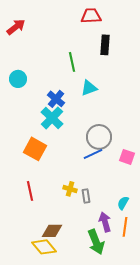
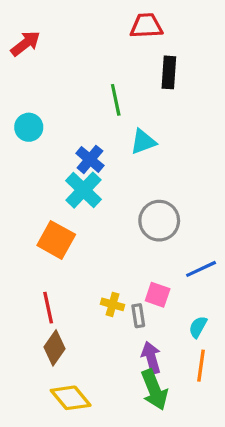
blue line: (93, 154) -> (201, 269), moved
pink square: (127, 157) -> (158, 295), moved
purple arrow: (105, 222) -> (151, 358), moved
brown diamond: (52, 231) -> (55, 348), moved, turned -55

